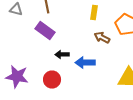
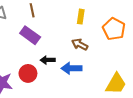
brown arrow: (102, 38) -> (80, 44), moved
red circle: (52, 80) -> (28, 73), moved

